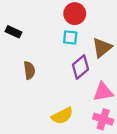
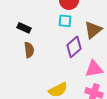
black rectangle: (13, 32) -> (24, 28), moved

